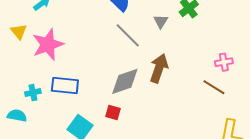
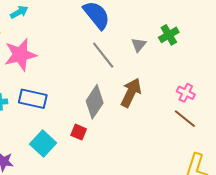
pink cross: (224, 62) -> (186, 93), moved, turned 30
gray diamond: (125, 81) -> (95, 102), turned -44

